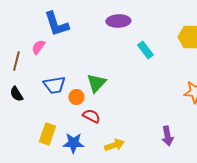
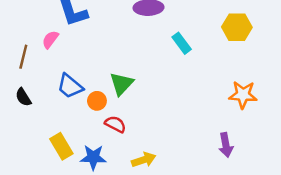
blue trapezoid: (54, 85) -> (70, 86), turned 50
yellow rectangle: (47, 134) -> (61, 146), turned -50
purple arrow: (167, 136) -> (226, 145), moved

